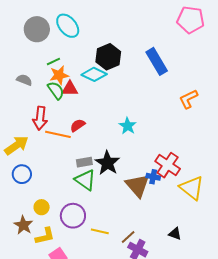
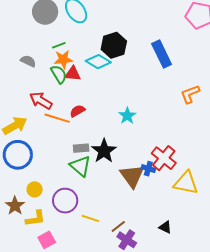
red arrow: (40, 118) -> (41, 101), turned 110
blue circle: (22, 174) -> (18, 155), size x1.5
yellow triangle: (192, 188) -> (186, 183), turned -32

